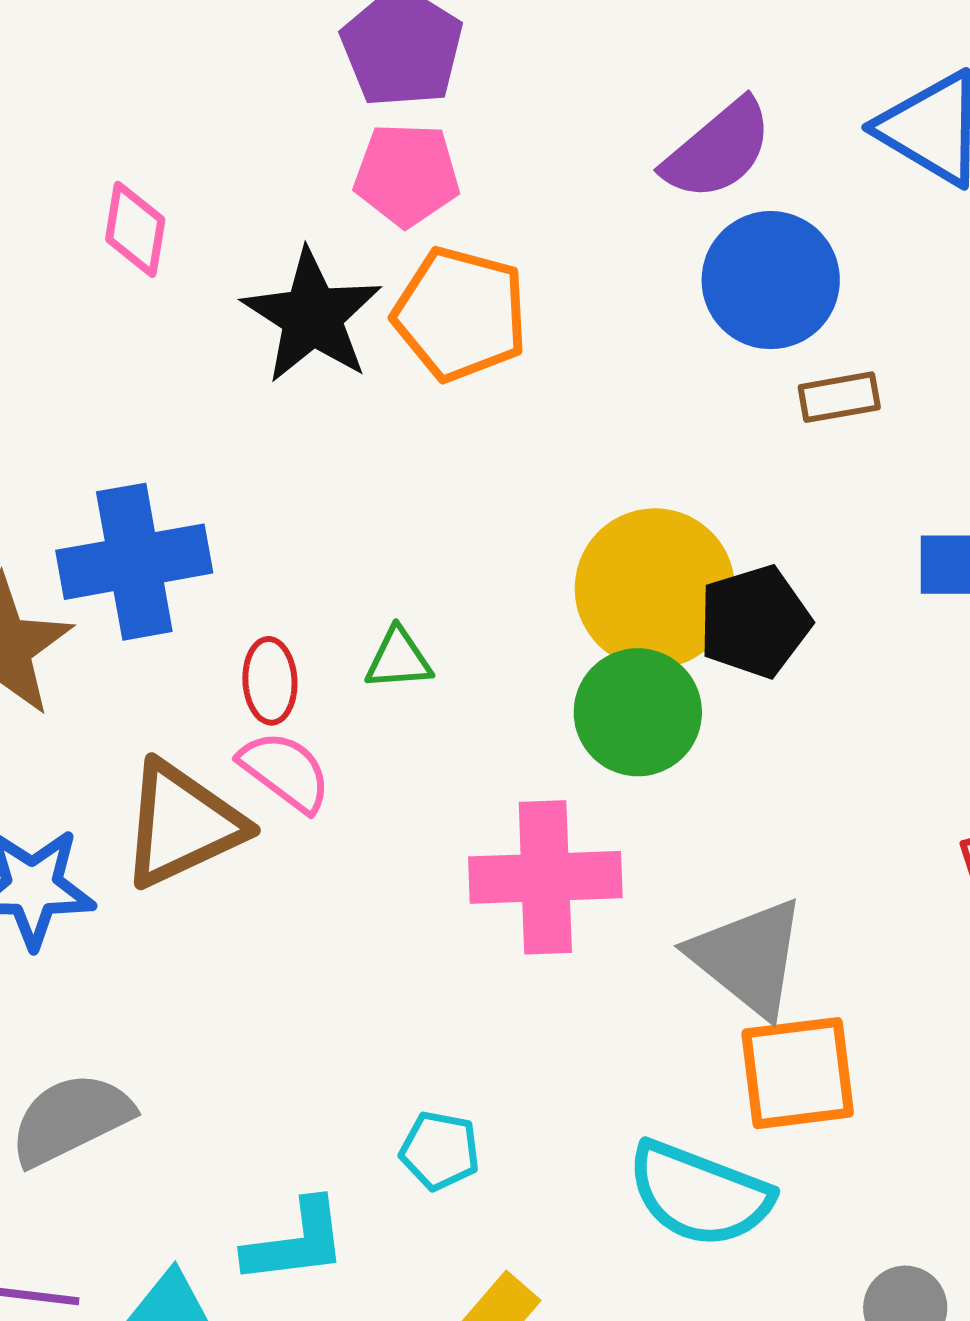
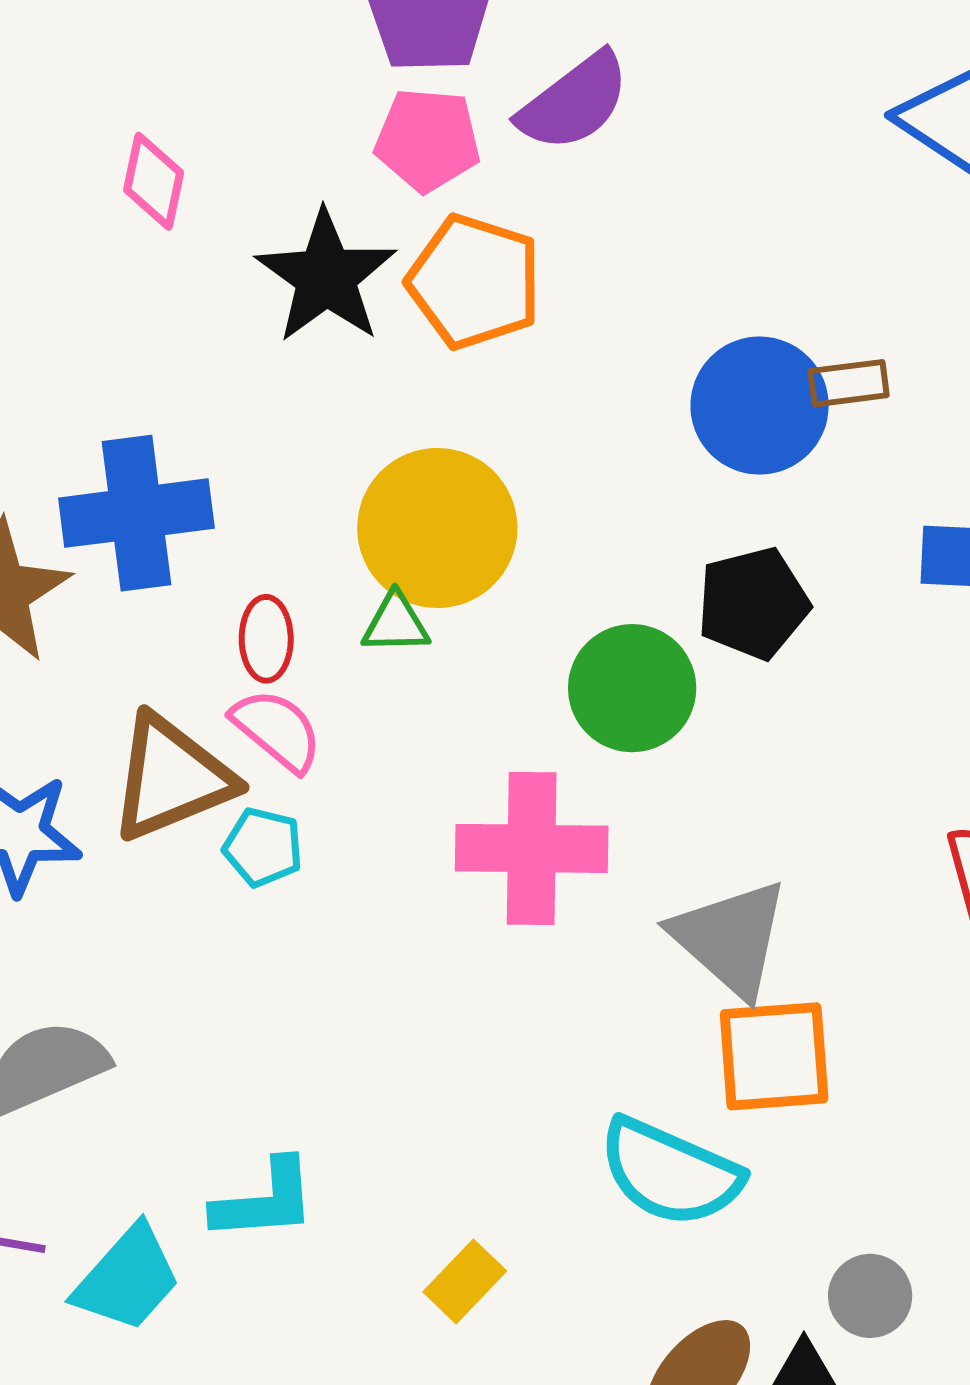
purple semicircle: (718, 150) -> (574, 102), moved
blue circle: (771, 280) -> (760, 406), moved
yellow circle: (655, 588) -> (437, 528), moved
cyan pentagon: (440, 1151) -> (263, 847), moved

